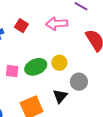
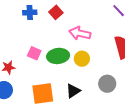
pink arrow: (57, 24) -> (80, 33), moved
gray circle: (79, 82) -> (107, 84), moved

